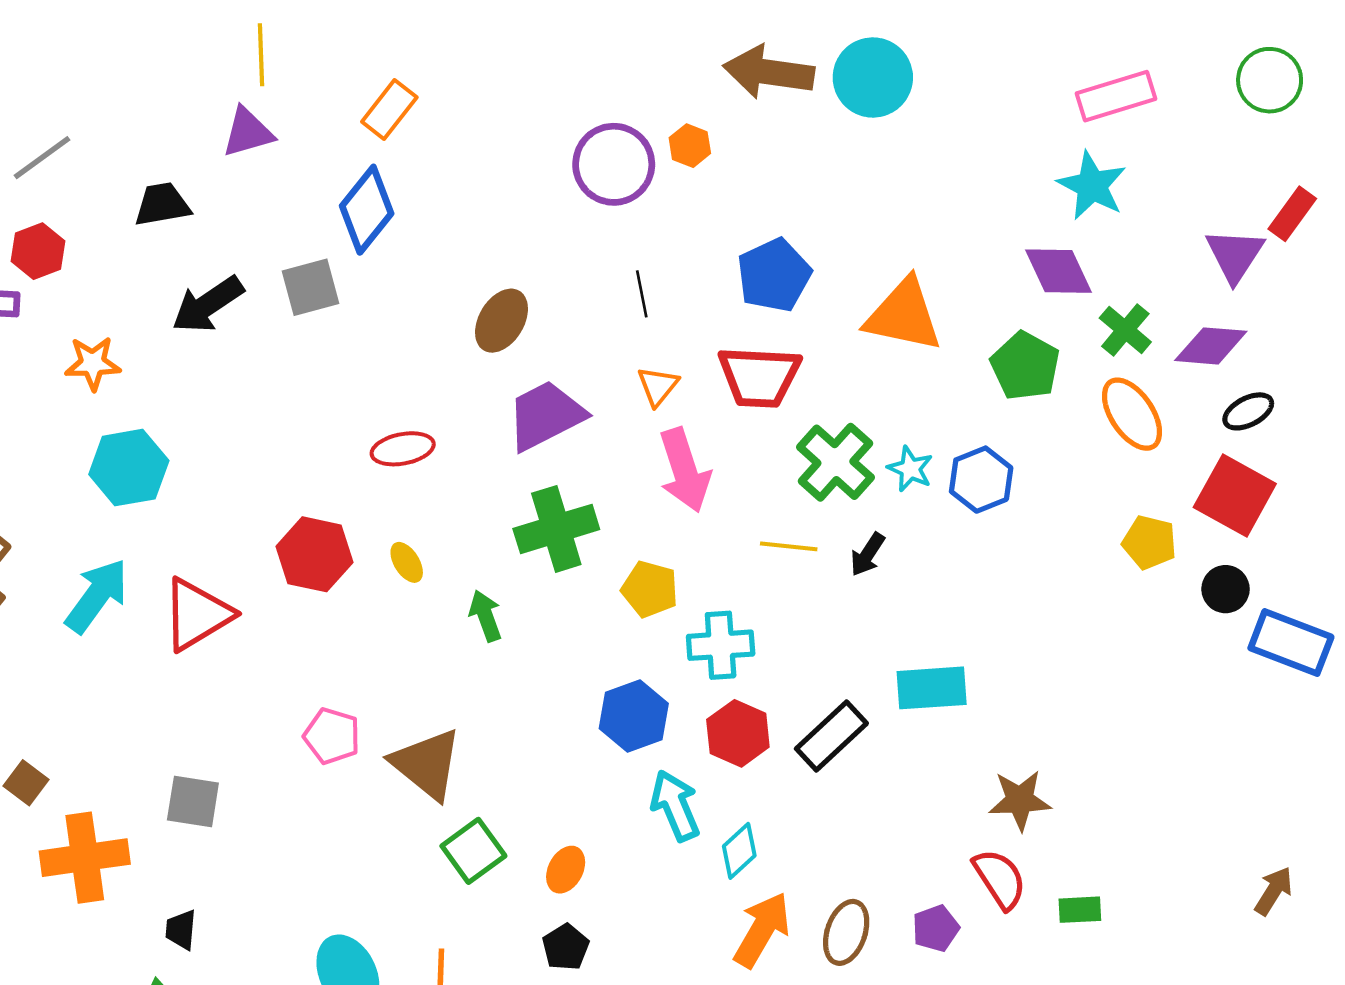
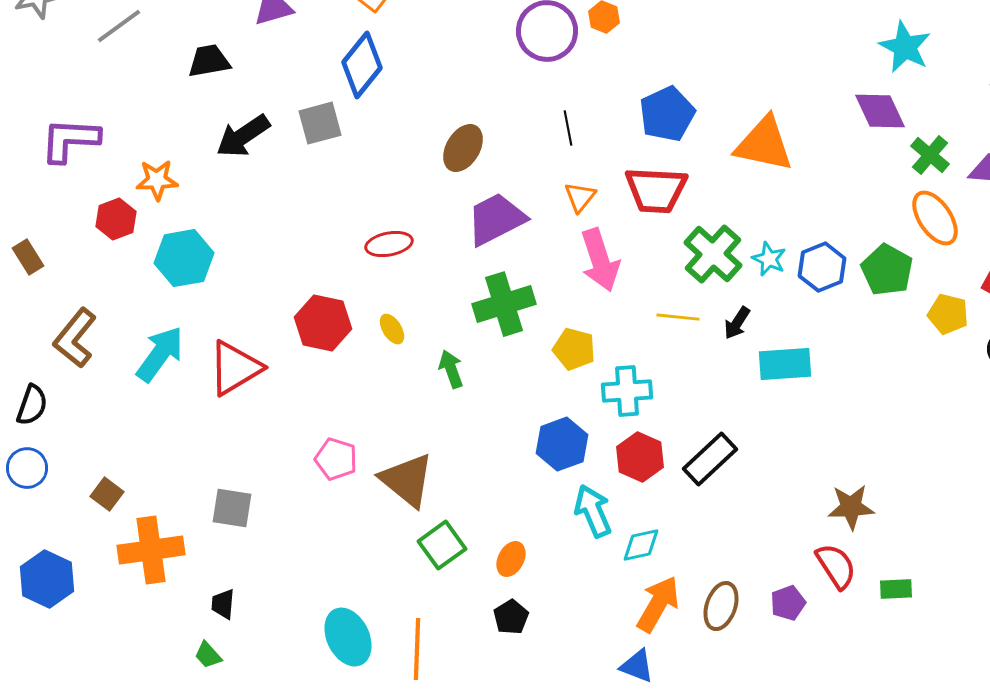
red hexagon: (38, 251) -> (116, 219), moved
green pentagon: (1025, 366) -> (887, 270), moved
cyan rectangle: (932, 688) -> (785, 364), moved
cyan diamond: (739, 851) -> (641, 545), turned 30

